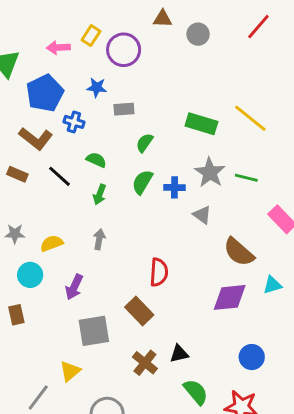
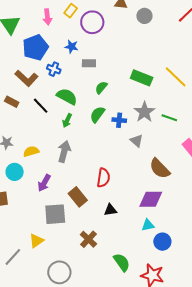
pink arrow: (58, 48) -> (47, 17), turned -98
green semicircle: (96, 160) -> (67, 97), size x1.5
gray arrow: (99, 239) -> (64, 151), size x1.5
cyan triangle: (272, 285) -> (148, 225), moved
brown rectangle: (139, 311) -> (78, 197), moved
black triangle: (179, 354) -> (110, 210), moved

